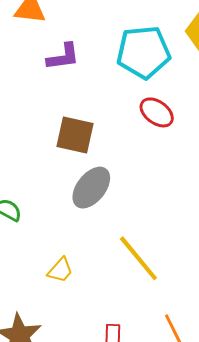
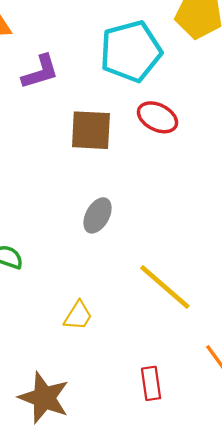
brown square: (75, 135) -> (91, 130), moved
gray ellipse: (91, 188) -> (98, 215), size x0.7

